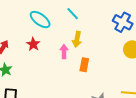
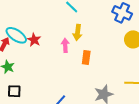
cyan ellipse: (40, 20) -> (16, 35), moved

